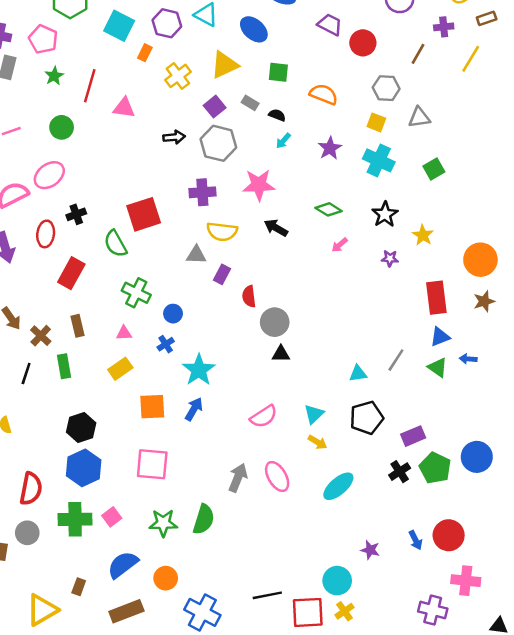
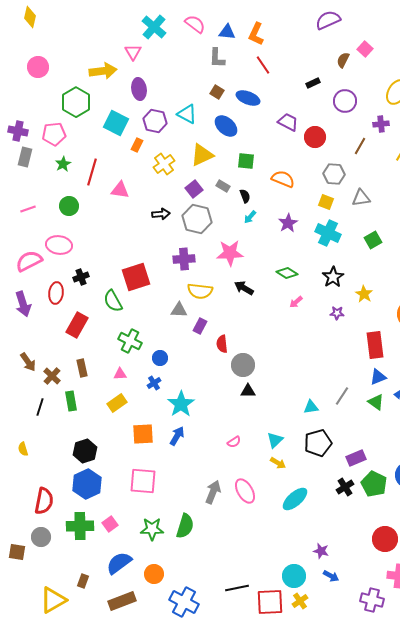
pink pentagon: (43, 39) -> (54, 134), turned -30
black semicircle: (277, 115) -> (245, 196), turned 48
pink ellipse: (49, 175) -> (59, 245), turned 45
pink semicircle: (264, 416) -> (234, 442), size x0.6
blue arrow: (416, 540) -> (331, 576), moved, turned -35

